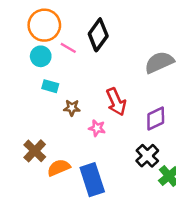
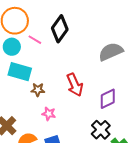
cyan rectangle: (50, 86) -> (20, 72), size x1.6
pink star: (97, 128) -> (49, 114), moved

